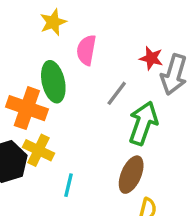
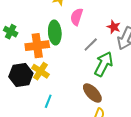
orange cross: (27, 108) -> (37, 46), turned -35
brown ellipse: (131, 175) -> (92, 93), turned -75
cyan line: (68, 185) -> (48, 101), moved

